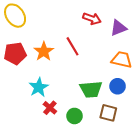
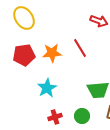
orange star: (44, 51) -> (52, 53), turned 30
red cross: (50, 108) -> (55, 117), moved, turned 32

